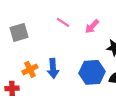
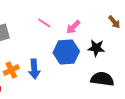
blue hexagon: (92, 72) -> (66, 52), moved

